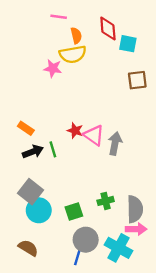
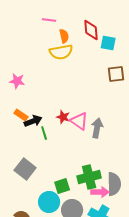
pink star: (53, 68) -> (17, 81), moved
black arrow: (33, 152) -> (33, 121), moved
green cross: (106, 201) -> (89, 177), size x1.6
cyan circle: (39, 210) -> (49, 202), moved
pink arrow: (136, 229) -> (100, 192), moved

